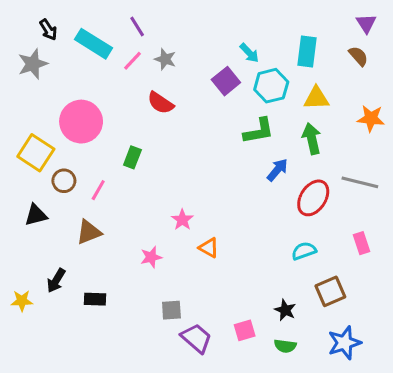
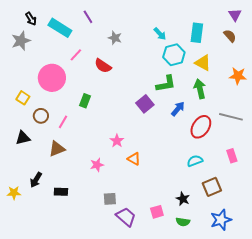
gray star: (165, 59) -> (115, 38), moved
pink line: (132, 61) -> (76, 55), moved
purple square: (226, 81) -> (145, 104), moved
yellow triangle: (316, 98) -> (203, 63), turned 30
yellow square: (36, 153) -> (23, 98), size x0.6

